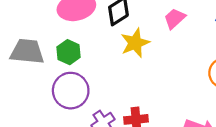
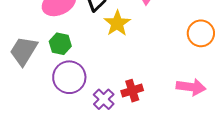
gray trapezoid: (27, 52) -> (24, 51), turned -52

